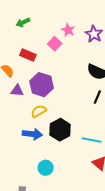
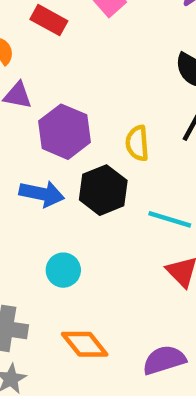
purple hexagon: (42, 85) -> (65, 132), moved
yellow semicircle: (39, 111) -> (137, 143), moved, turned -70

